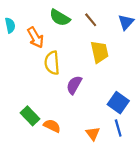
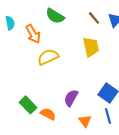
brown line: (91, 20) -> (94, 18), moved
yellow semicircle: (52, 63) -> (48, 57), turned 70
purple semicircle: (74, 85) -> (71, 98), moved

